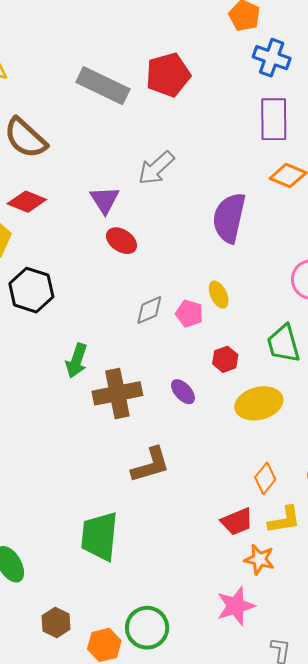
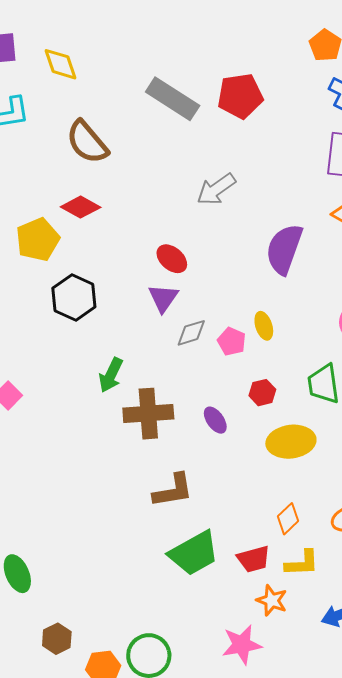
purple triangle: (105, 200) -> (163, 298), moved
green trapezoid: (99, 536) -> (194, 553), moved, turned -132

